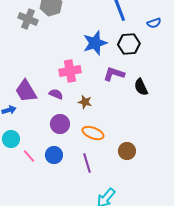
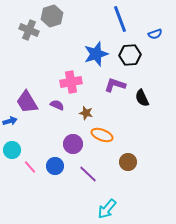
purple circle: (60, 124) -> (73, 144), moved
orange ellipse: (93, 133) -> (102, 135), moved
purple line: (87, 163) -> (88, 174), turned -30

